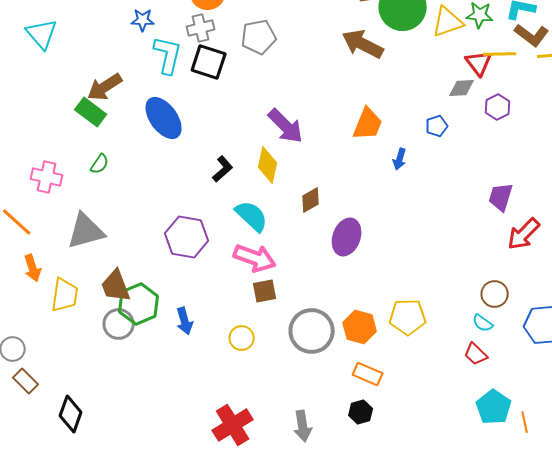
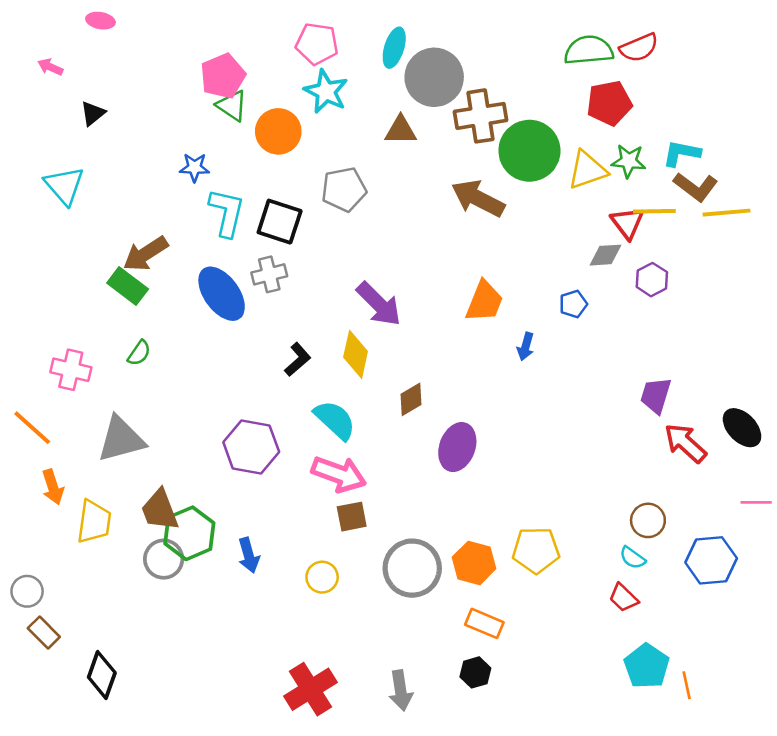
gray cross: (201, 28) -> (269, 274), moved
red arrow: (524, 234) -> (685, 443), turned 87

